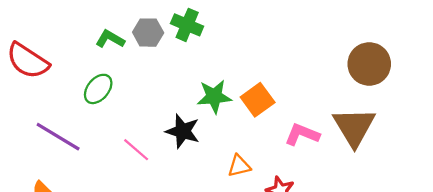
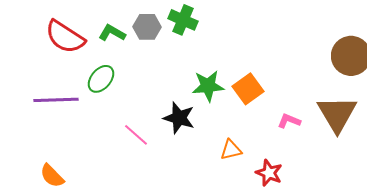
red semicircle: (28, 61) -> (65, 37), moved
pink L-shape: (302, 134) -> (289, 121), size x0.7
purple line: (58, 137) -> (56, 100), moved, turned -33

